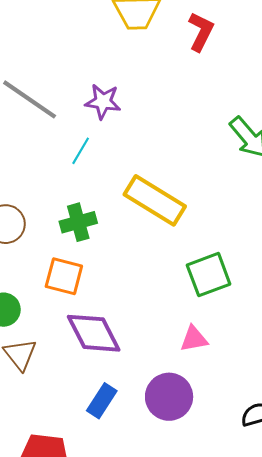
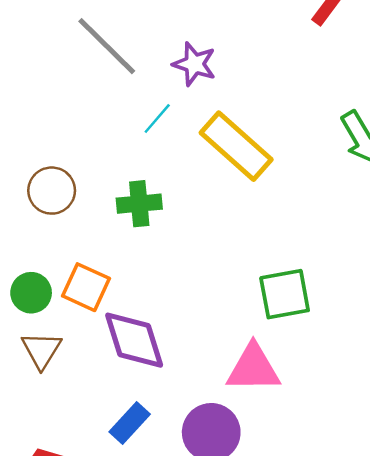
yellow rectangle: (155, 200) -> (236, 146), moved
orange square: (64, 276) -> (86, 287), moved
pink triangle: (194, 339) -> (253, 368), size x1.6

